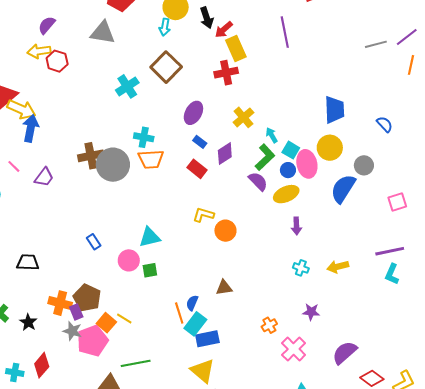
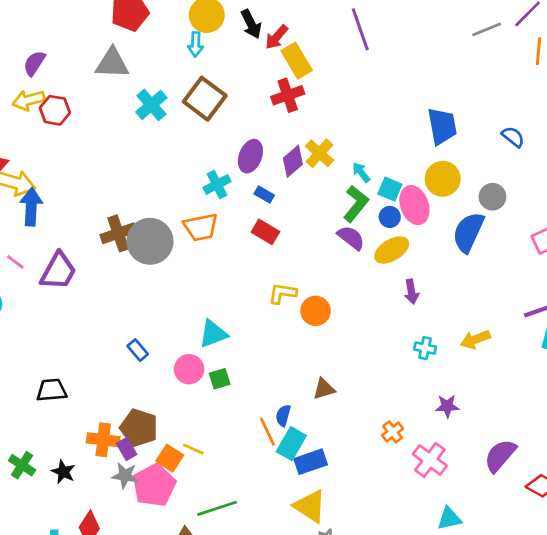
cyan cross: (127, 86) -> (151, 105), moved
cyan cross: (144, 137) -> (217, 185), moved, turned -30
purple diamond: (225, 154) -> (293, 161), moved
purple trapezoid: (44, 177) -> (58, 271), size x1.4

